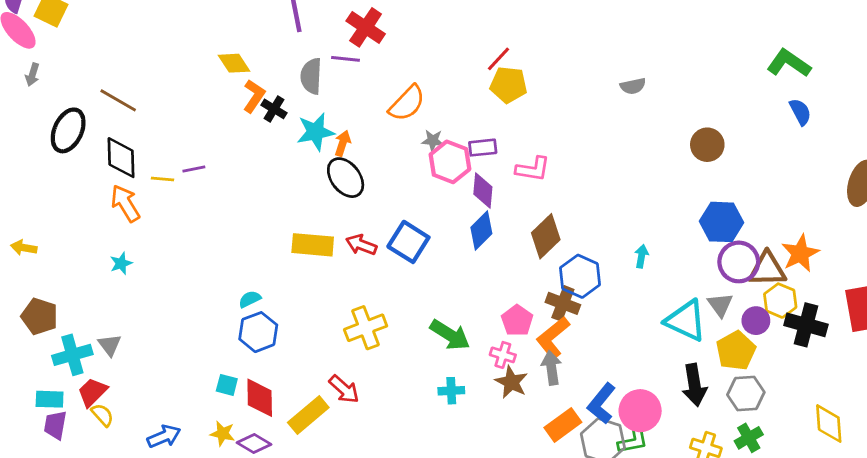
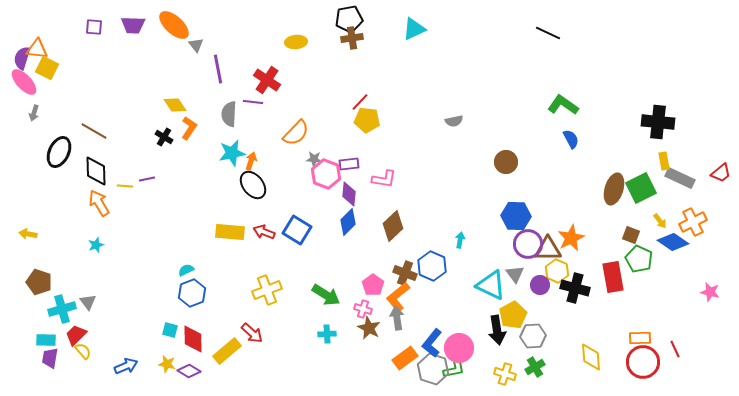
black cross: (274, 109) -> (164, 137), moved
blue hexagon: (580, 276) -> (432, 266), moved
yellow pentagon: (736, 351) -> (513, 315), moved

